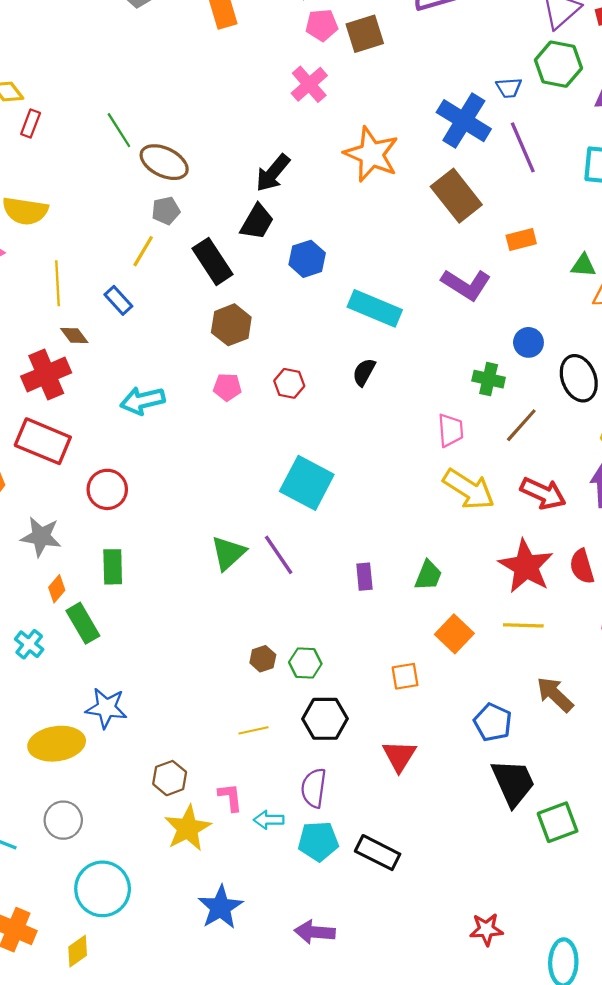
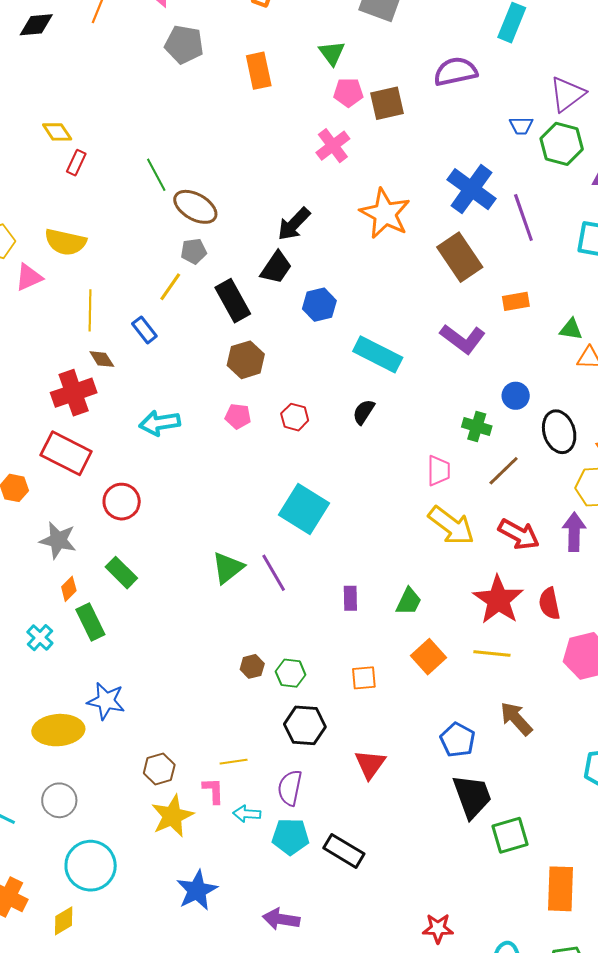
blue trapezoid: (509, 88) -> (521, 126), moved
green rectangle: (113, 567) -> (121, 573), turned -48
orange square: (405, 676) -> (364, 678), moved
yellow line: (254, 730) -> (234, 762), moved

